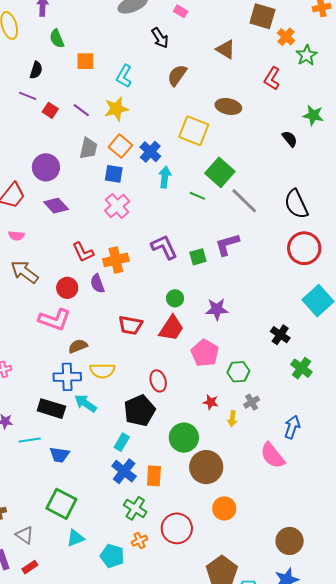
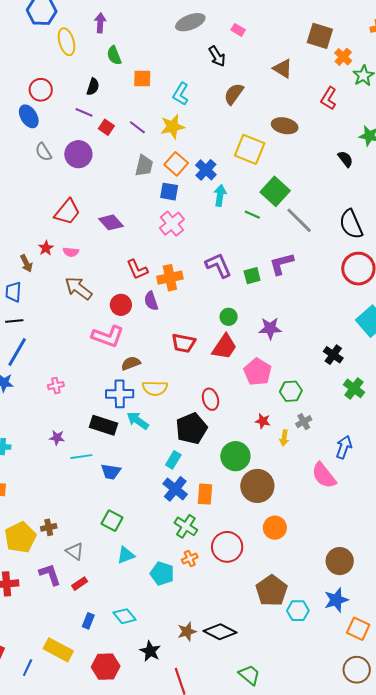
purple circle: (46, 167) -> (78, 154), moved
green square: (61, 504) -> (112, 521), size x0.7

